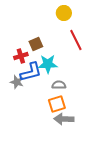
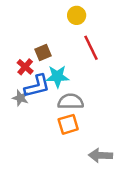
red cross: (21, 56) -> (25, 67), turned -32
gray semicircle: (59, 85) -> (71, 102), size x1.5
gray arrow: (64, 119) -> (101, 155), moved

